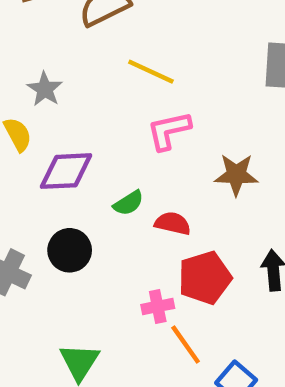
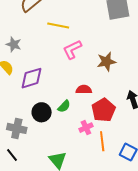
green semicircle: (129, 203) -> (64, 106), moved
orange line: (186, 344) -> (102, 141), turned 42

